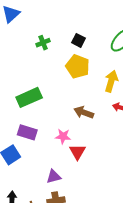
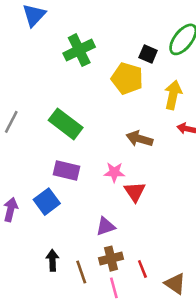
black square: (78, 40) -> (148, 54), moved
green cross: (43, 43) -> (79, 50), size x1.6
green rectangle: (29, 97) -> (66, 124), turned 65

